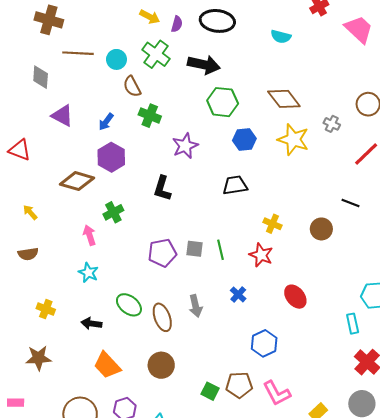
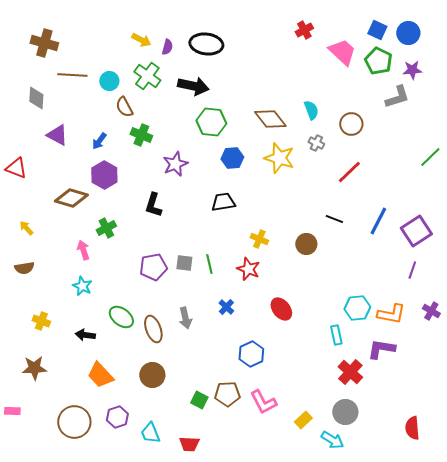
cyan semicircle: (281, 37) -> (311, 110), moved, turned -126

